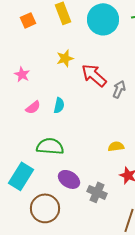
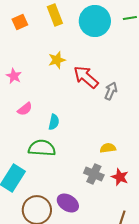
cyan semicircle: (59, 105) -> (54, 122), moved
purple ellipse: (69, 179) -> (68, 203), moved
gray cross: (97, 192) -> (94, 174), moved

